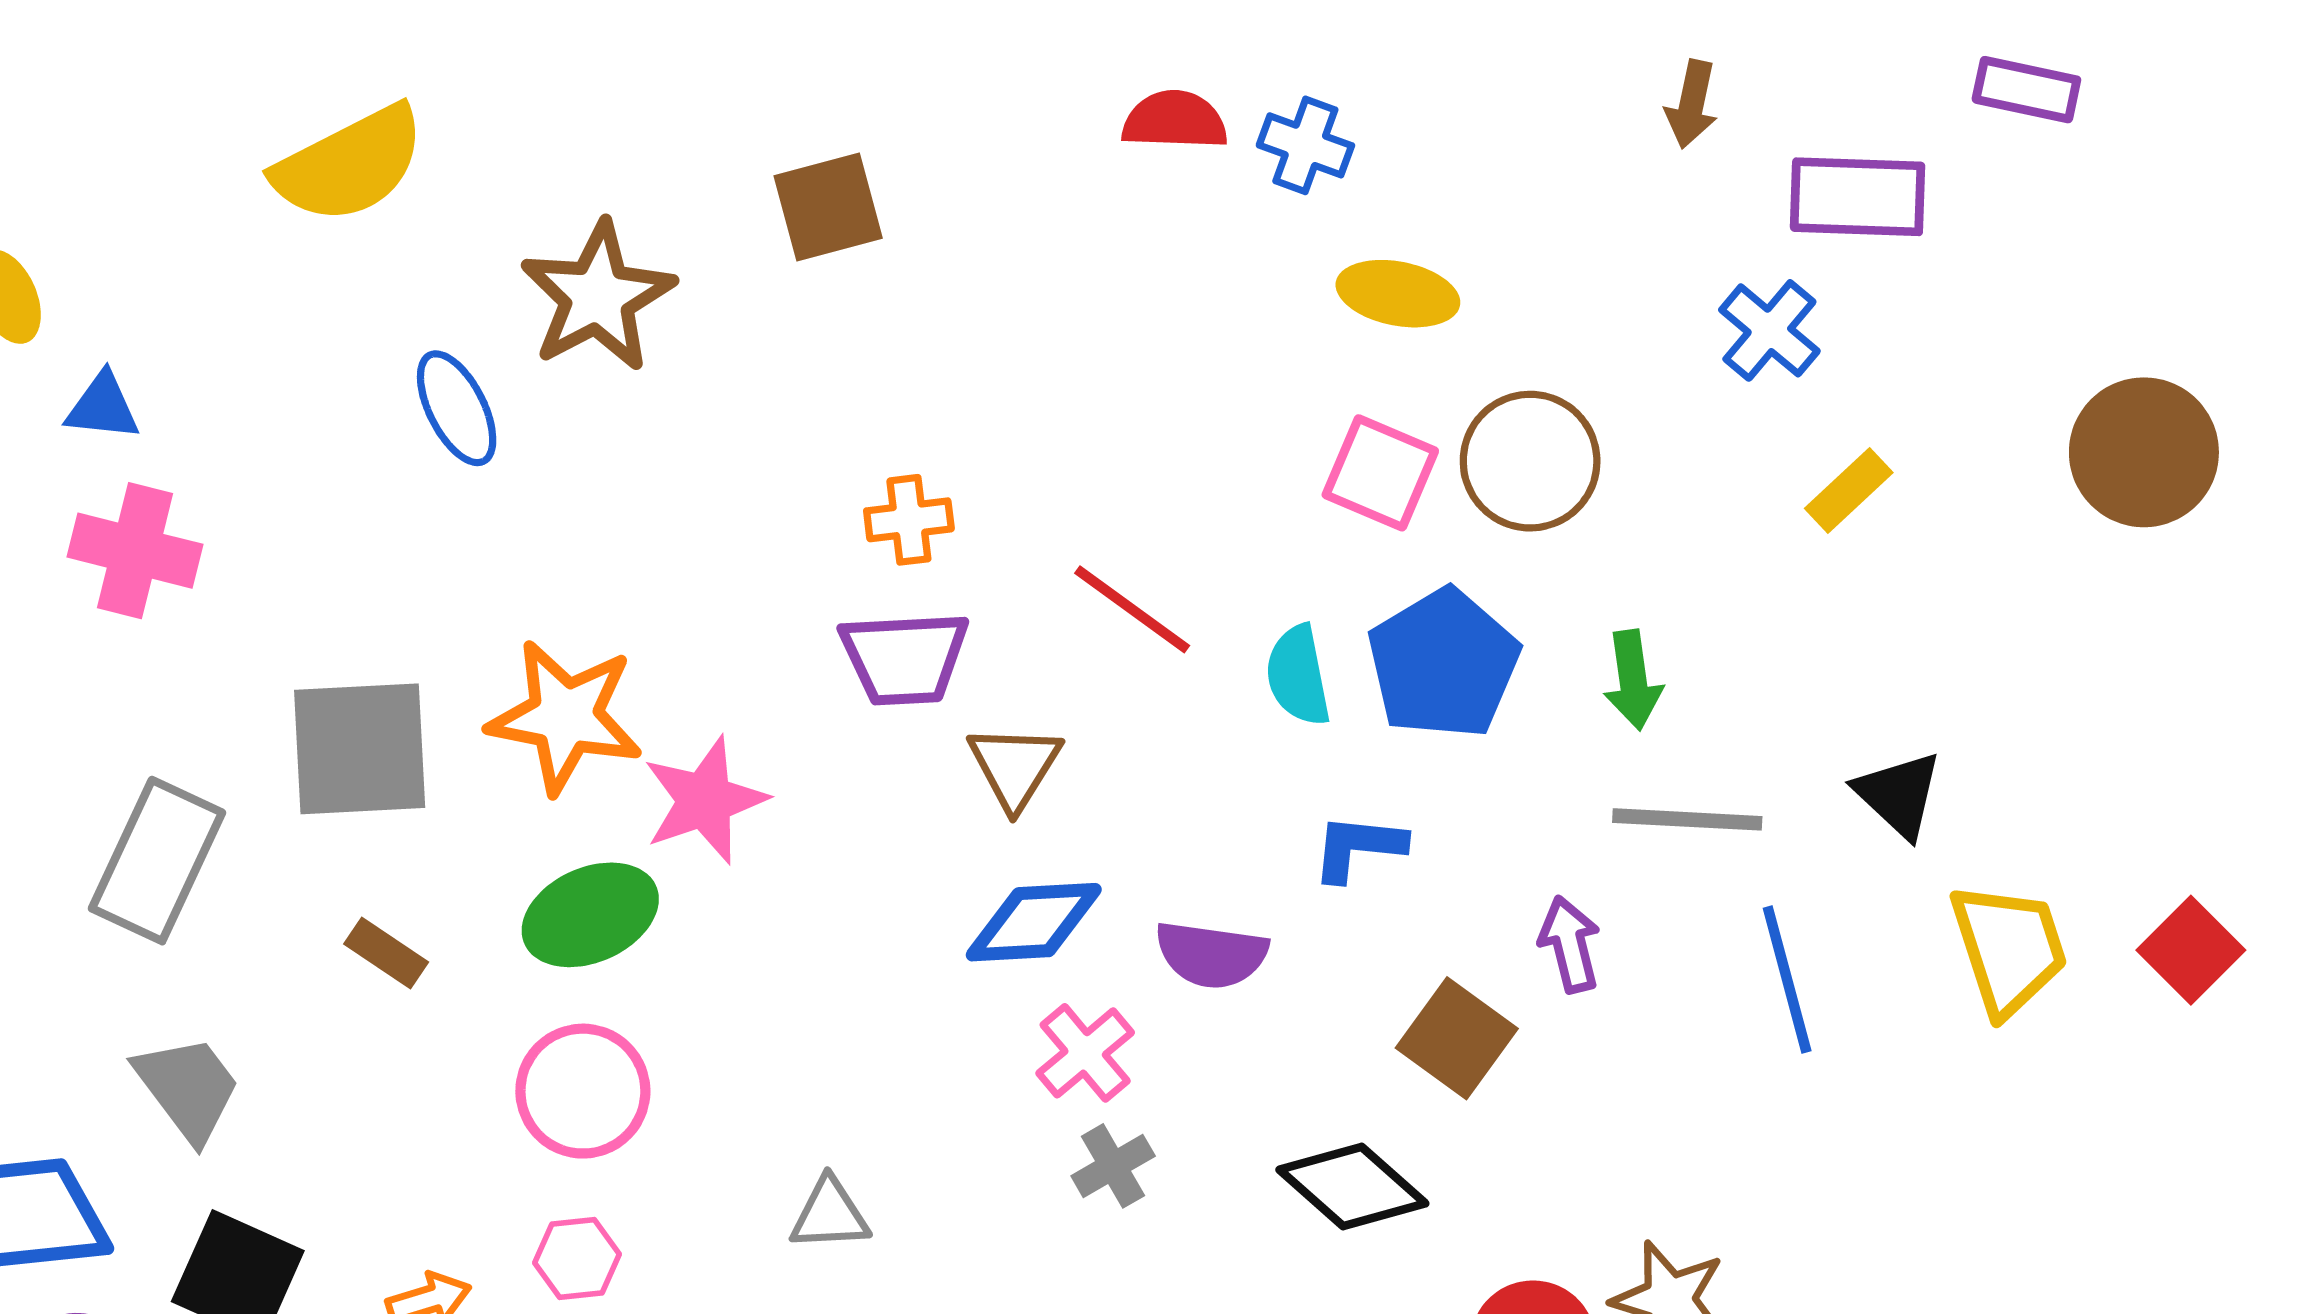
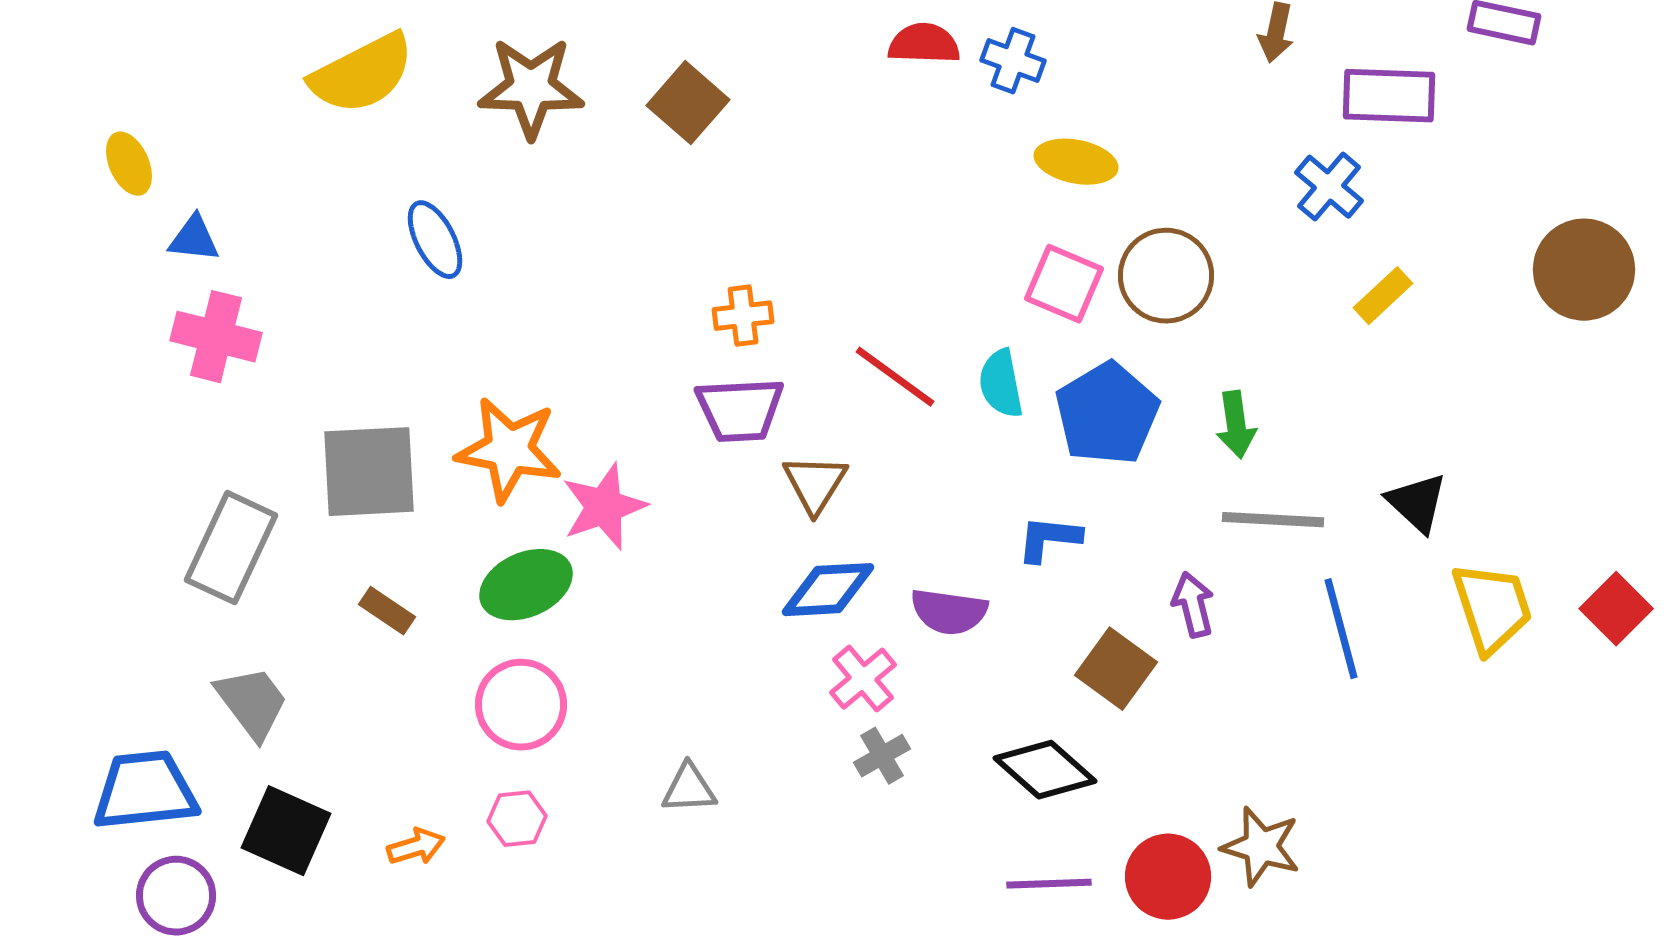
brown square: (828, 207) -> (688, 103), turned -34
brown star: (598, 297) -> (531, 88), moved, turned 30
cyan semicircle: (1298, 676) -> (1001, 384), moved

